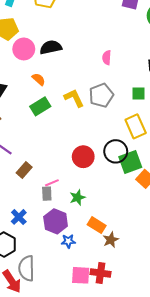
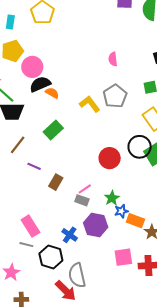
black semicircle: (51, 47) -> (40, 84), moved
green rectangle: (40, 106) -> (53, 130), moved
gray rectangle: (47, 194) -> (82, 200), turned -56
blue cross: (19, 217) -> (70, 235), moved
blue star: (68, 241) -> (121, 211), moved
pink square: (81, 275) -> (123, 257), moved

